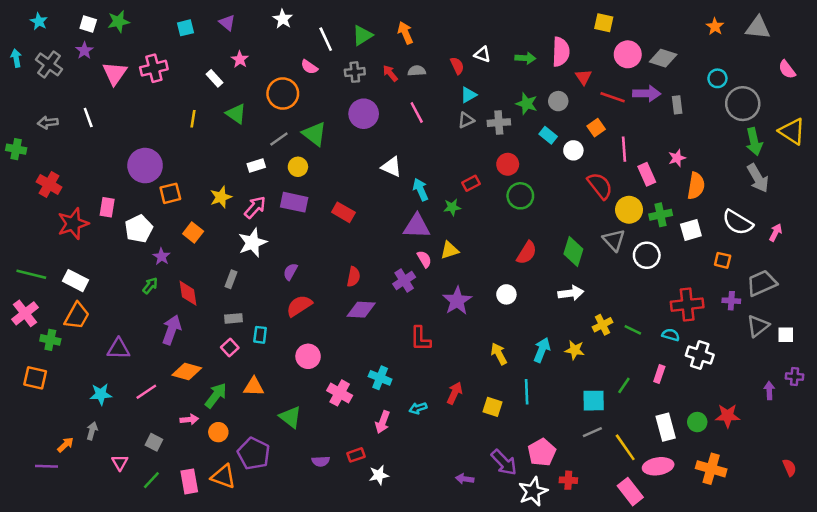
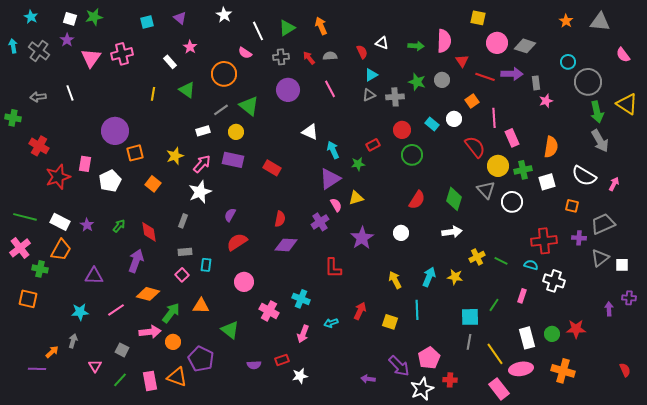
cyan rectangle: (548, 135) -> (432, 124), moved
pink star: (677, 158) -> (546, 101), moved
purple triangle: (417, 226) -> (330, 179), turned -35
purple star: (161, 257) -> (87, 225), moved
pink arrow: (189, 420) -> (150, 332), size x1.5
gray line: (592, 432) -> (469, 342), turned -56

